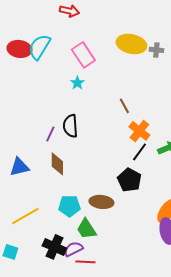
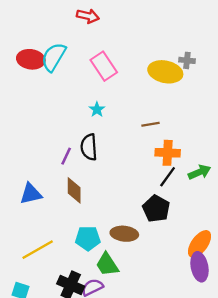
yellow ellipse: (131, 44) -> (165, 72), moved
cyan star: (77, 83) -> (97, 109), moved
brown line: (124, 106) -> (150, 124), turned -70
orange cross: (139, 131) -> (168, 153), turned -35

